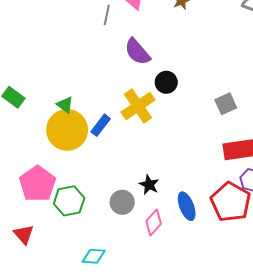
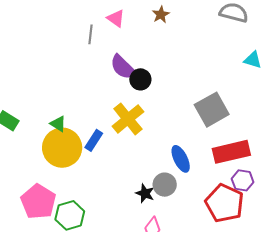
black circle: (166, 82) -> (140, 79), moved
gray square: (226, 104) -> (212, 110), size x1.6
gray circle: (122, 202) -> (165, 185), moved
blue ellipse: (187, 206) -> (181, 159), moved

